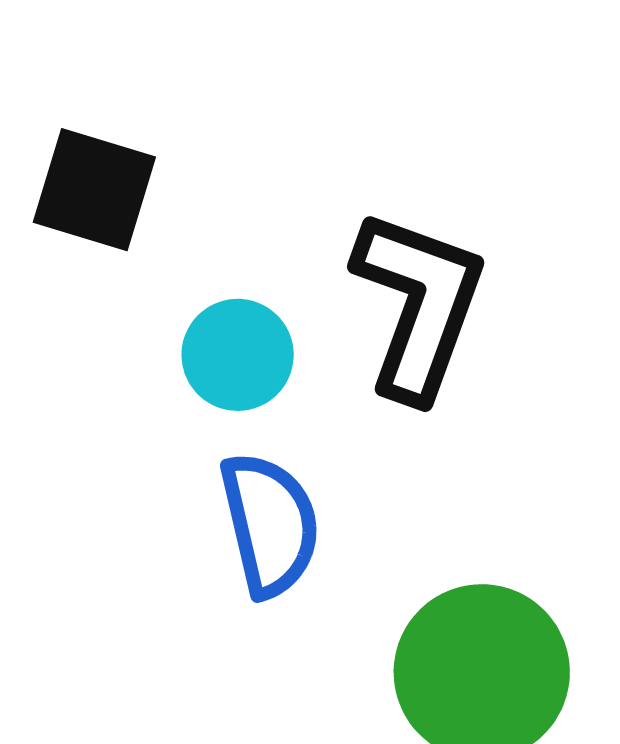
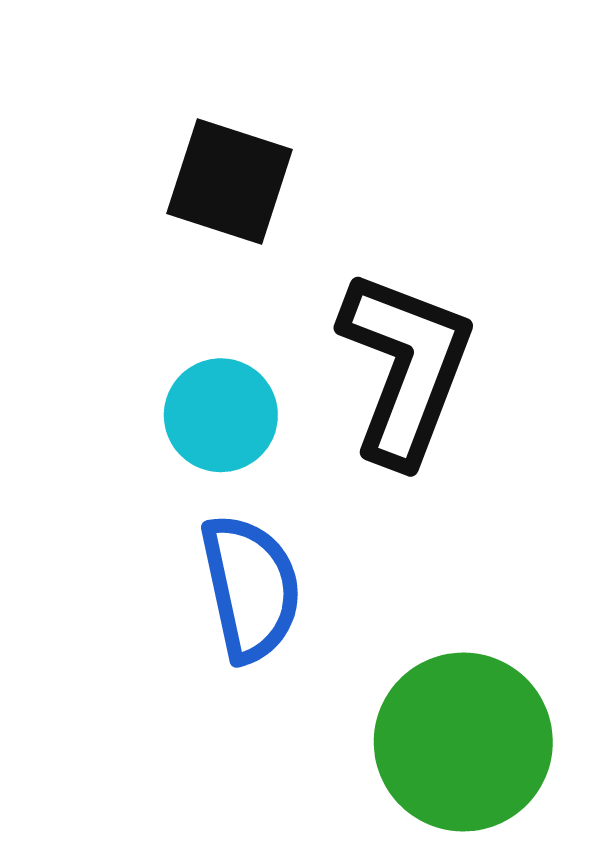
black square: (94, 190) -> (230, 181), moved

